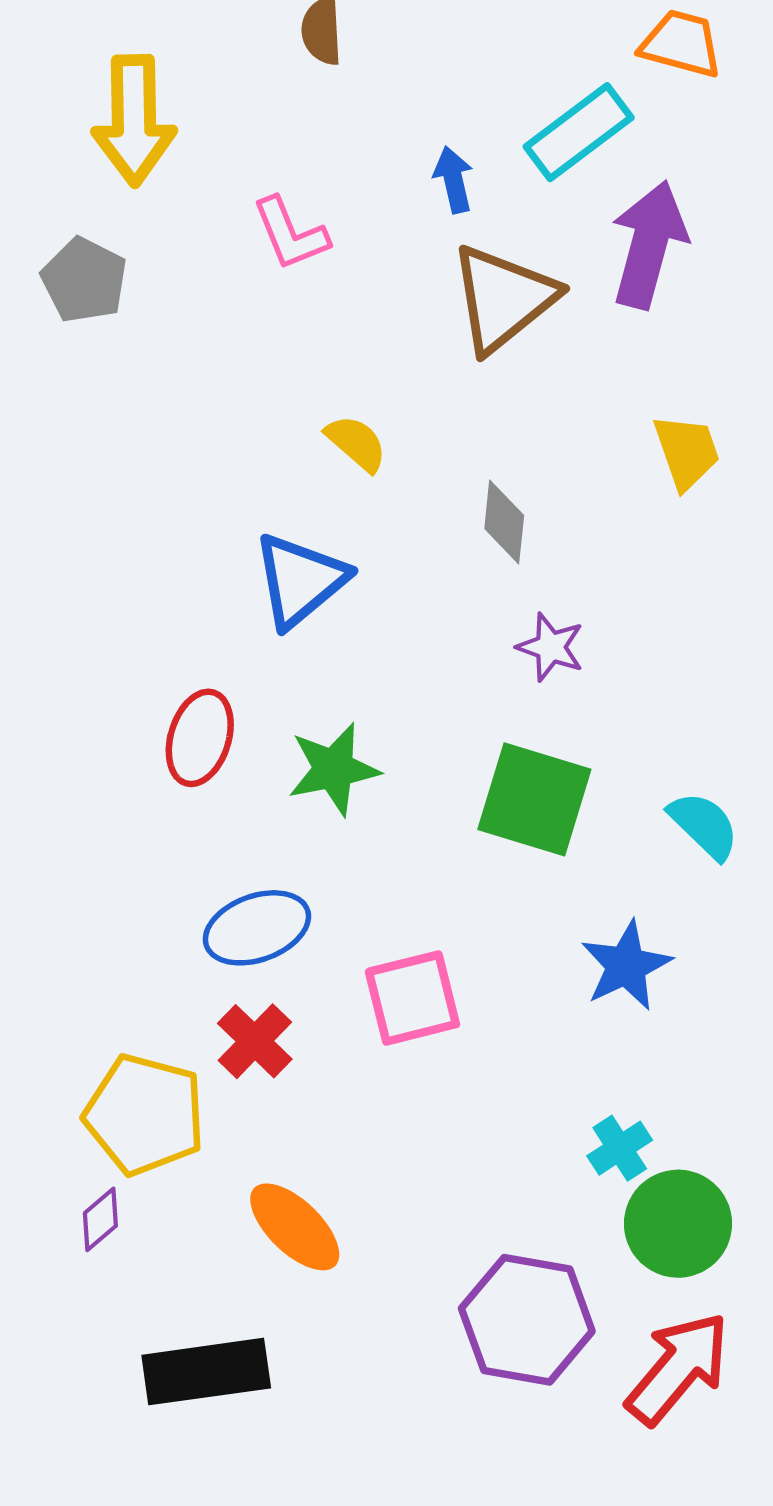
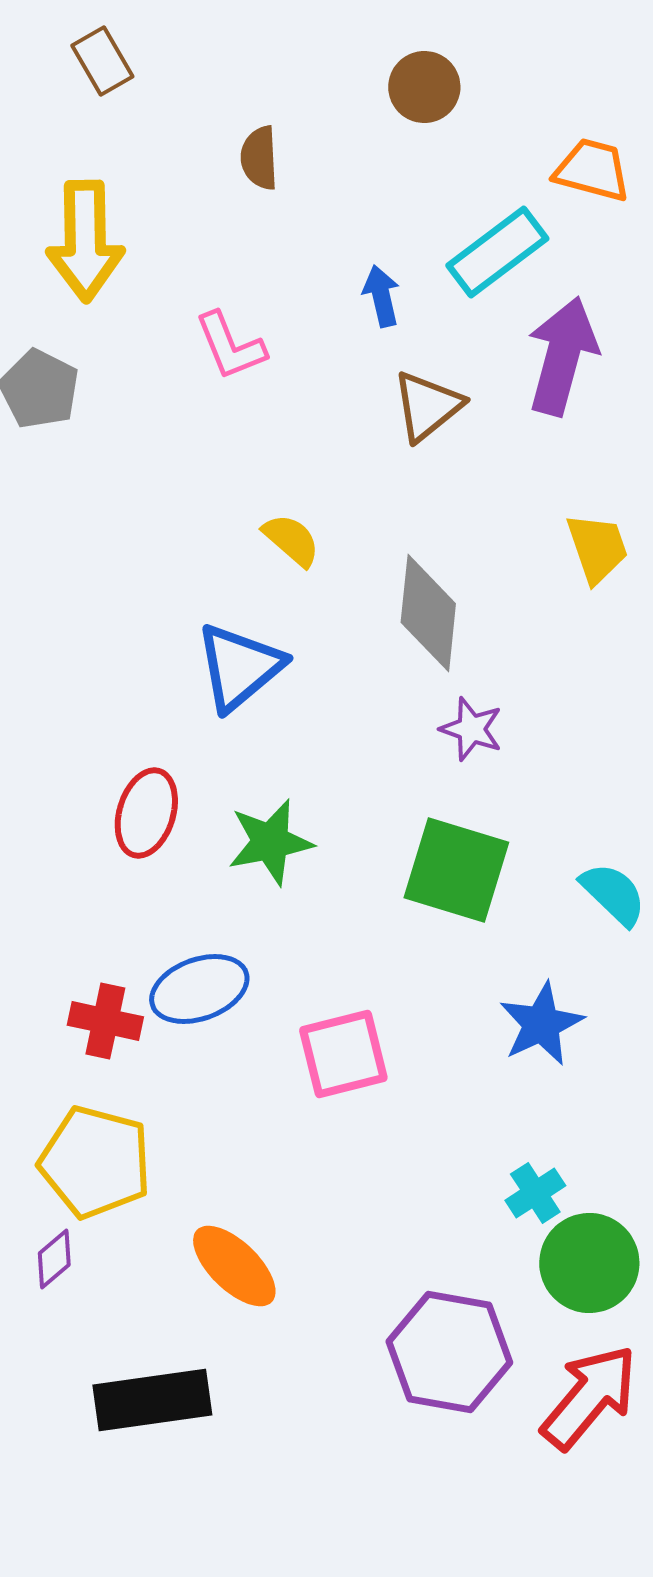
brown triangle: (503, 298) -> (427, 406), size x0.7
gray diamond: (504, 522) -> (428, 613), size x1.5
red cross: (255, 1041) -> (105, 1021), moved, turned -32

